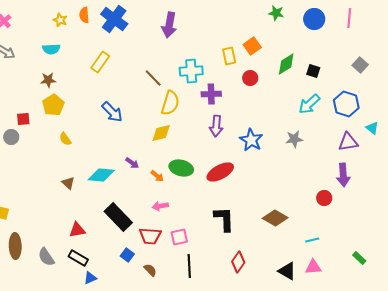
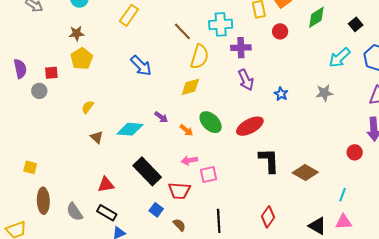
black square: (313, 71) -> (356, 24), moved, turned 32
purple arrow: (216, 126) -> (246, 80), turned -30
yellow semicircle: (65, 139) -> (88, 107), moved, turned 72
blue star: (251, 140) -> (281, 94), size x0.6
green ellipse: (181, 168) -> (211, 122), turned 30
black L-shape: (224, 219) -> (269, 160), moved
pink square: (179, 237) -> (209, 175), moved
cyan line: (312, 240) -> (343, 195), turned -56

